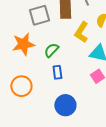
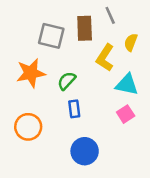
gray square: (39, 15) -> (51, 36), turned 30

